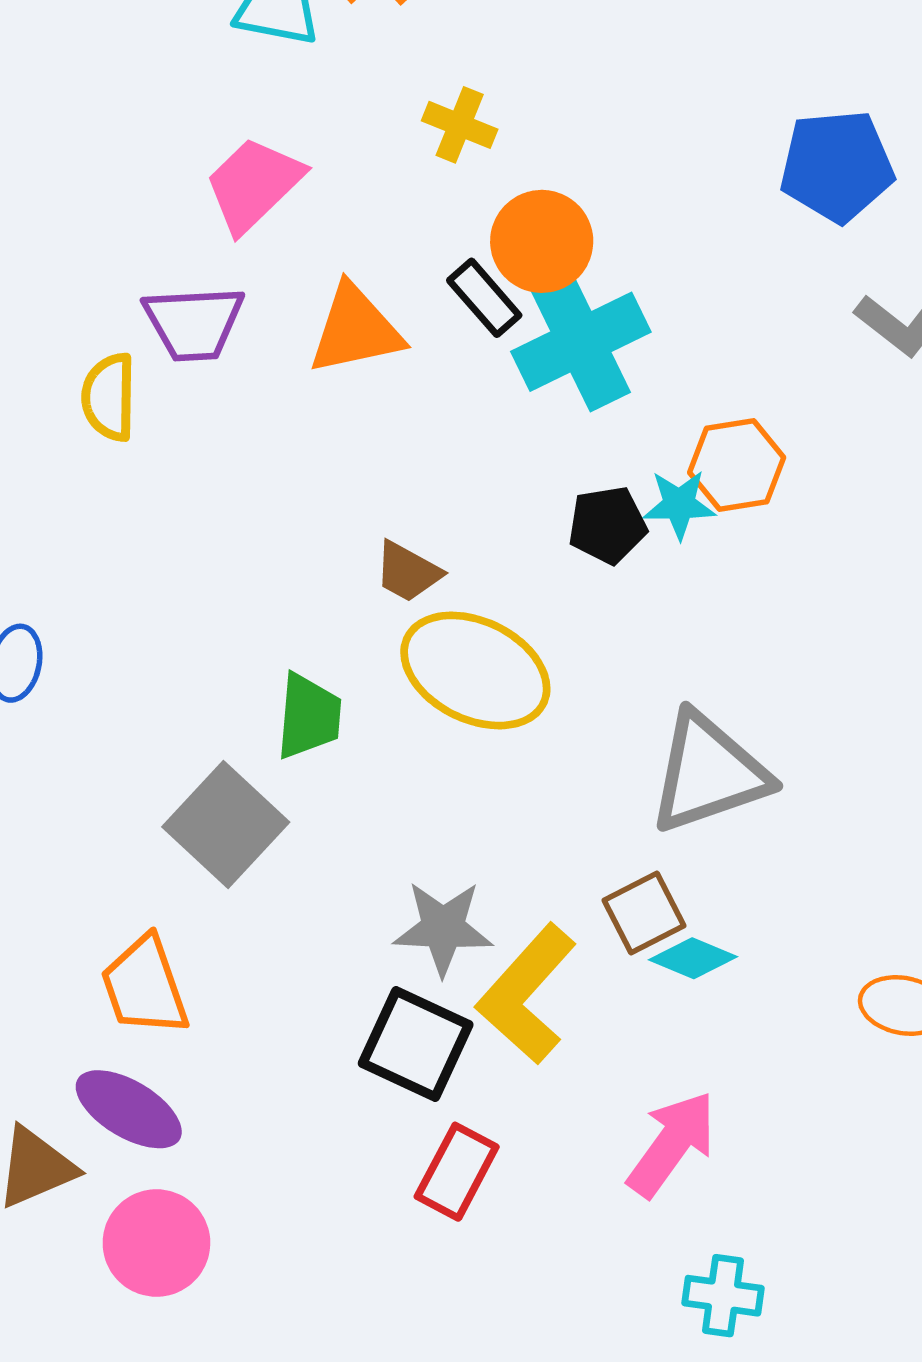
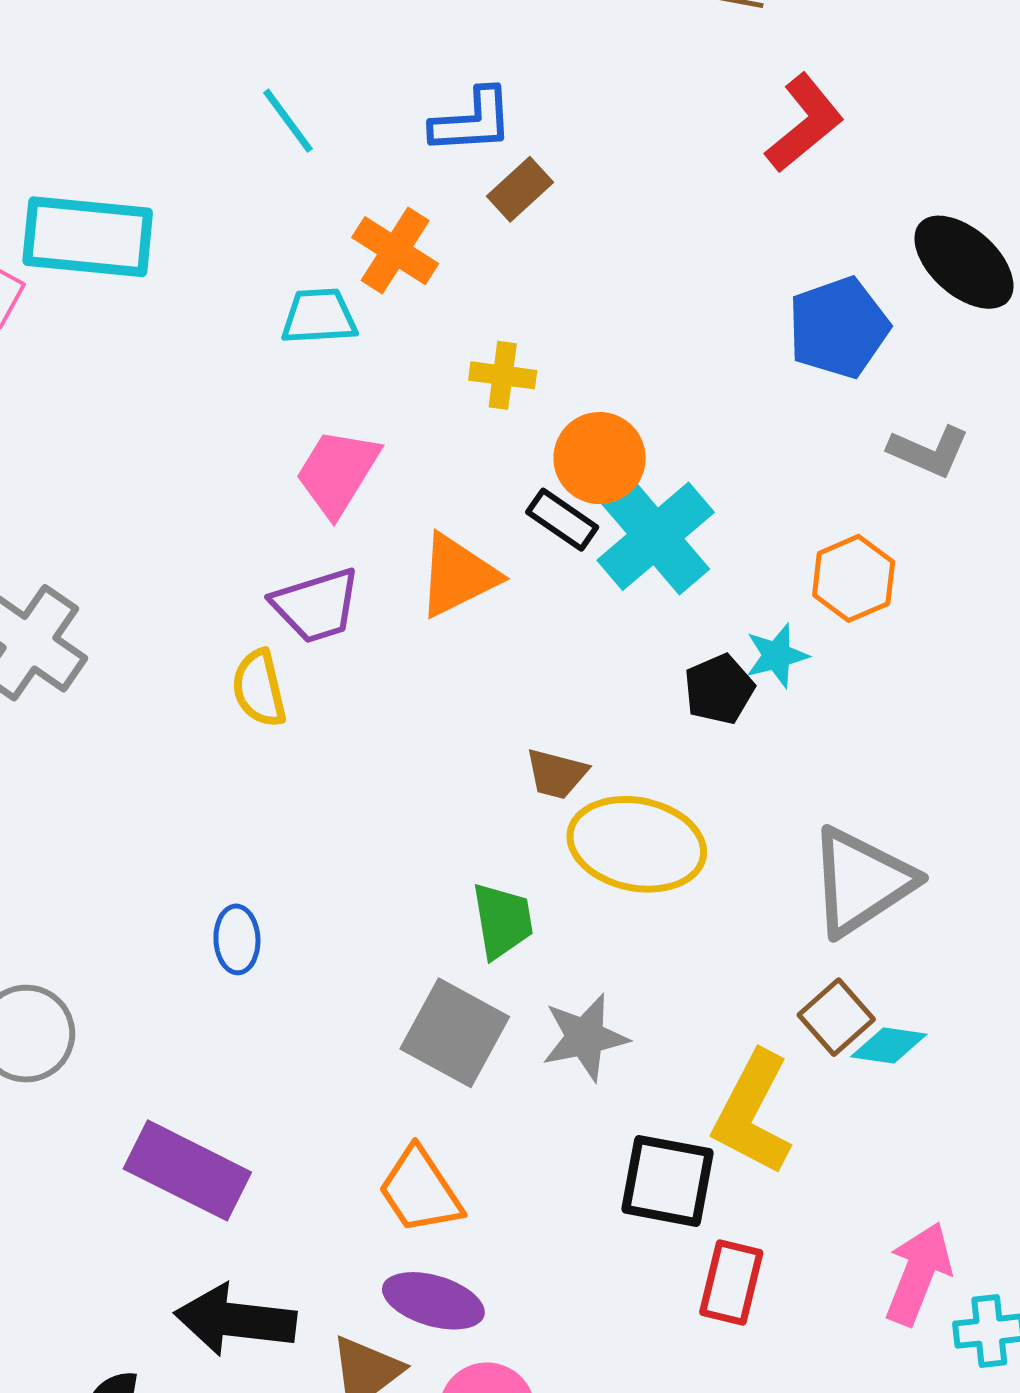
orange hexagon: (737, 465) -> (854, 578), moved
gray star: (443, 928) -> (585, 1037), moved
pink arrow: (672, 1144) -> (918, 1274), moved

